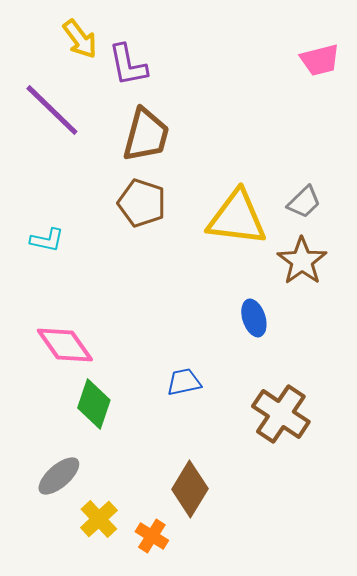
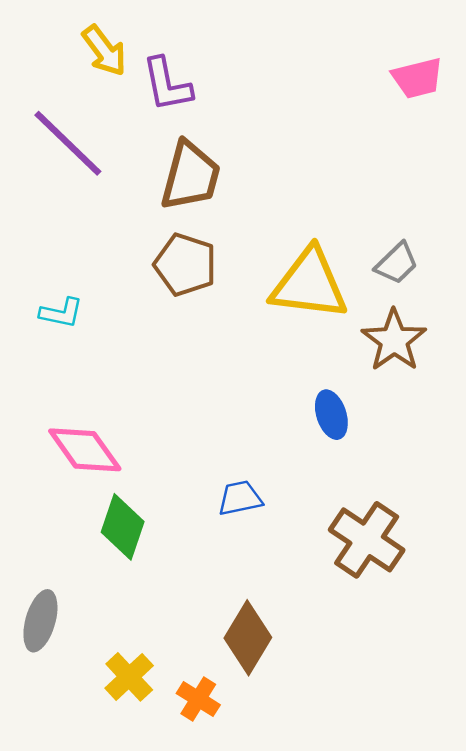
gray ellipse: (59, 476) -> (40, 621), moved, turned -33

